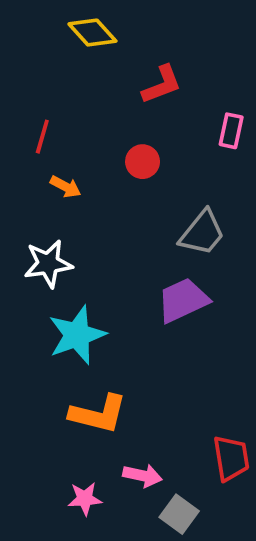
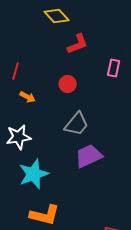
yellow diamond: (92, 33) -> (57, 16), moved
gray trapezoid: (202, 233) -> (77, 124), moved

